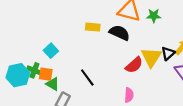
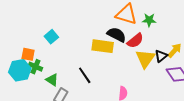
yellow rectangle: (93, 27) -> (103, 46), moved, size x1.5
cyan square: (51, 51) -> (51, 37), moved
red semicircle: (134, 65) -> (135, 41), moved
orange square: (46, 74) -> (28, 54), moved

